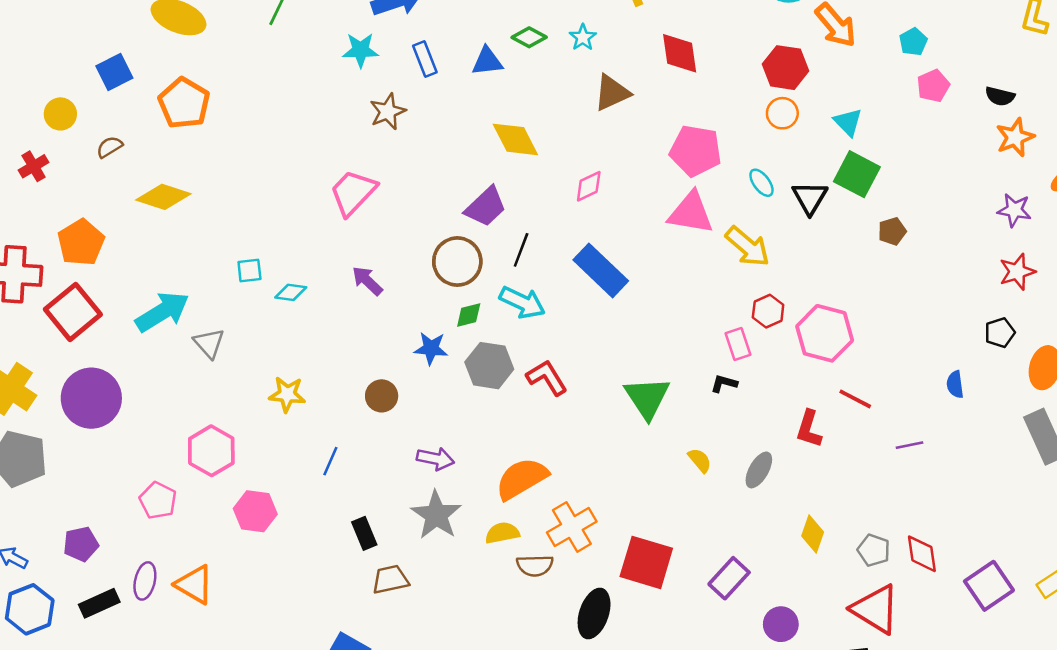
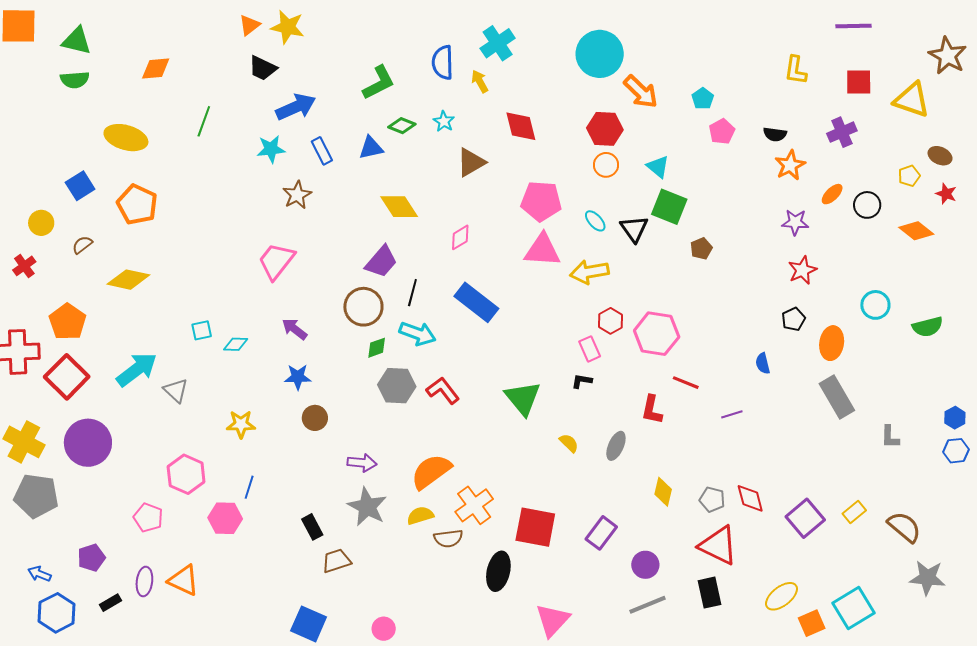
yellow arrow: (748, 247) -> (589, 272), turned 135
blue star: (431, 348) -> (298, 377), moved
blue line: (330, 461) -> (249, 487), moved
black rectangle: (99, 603) -> (111, 603), size x0.7

